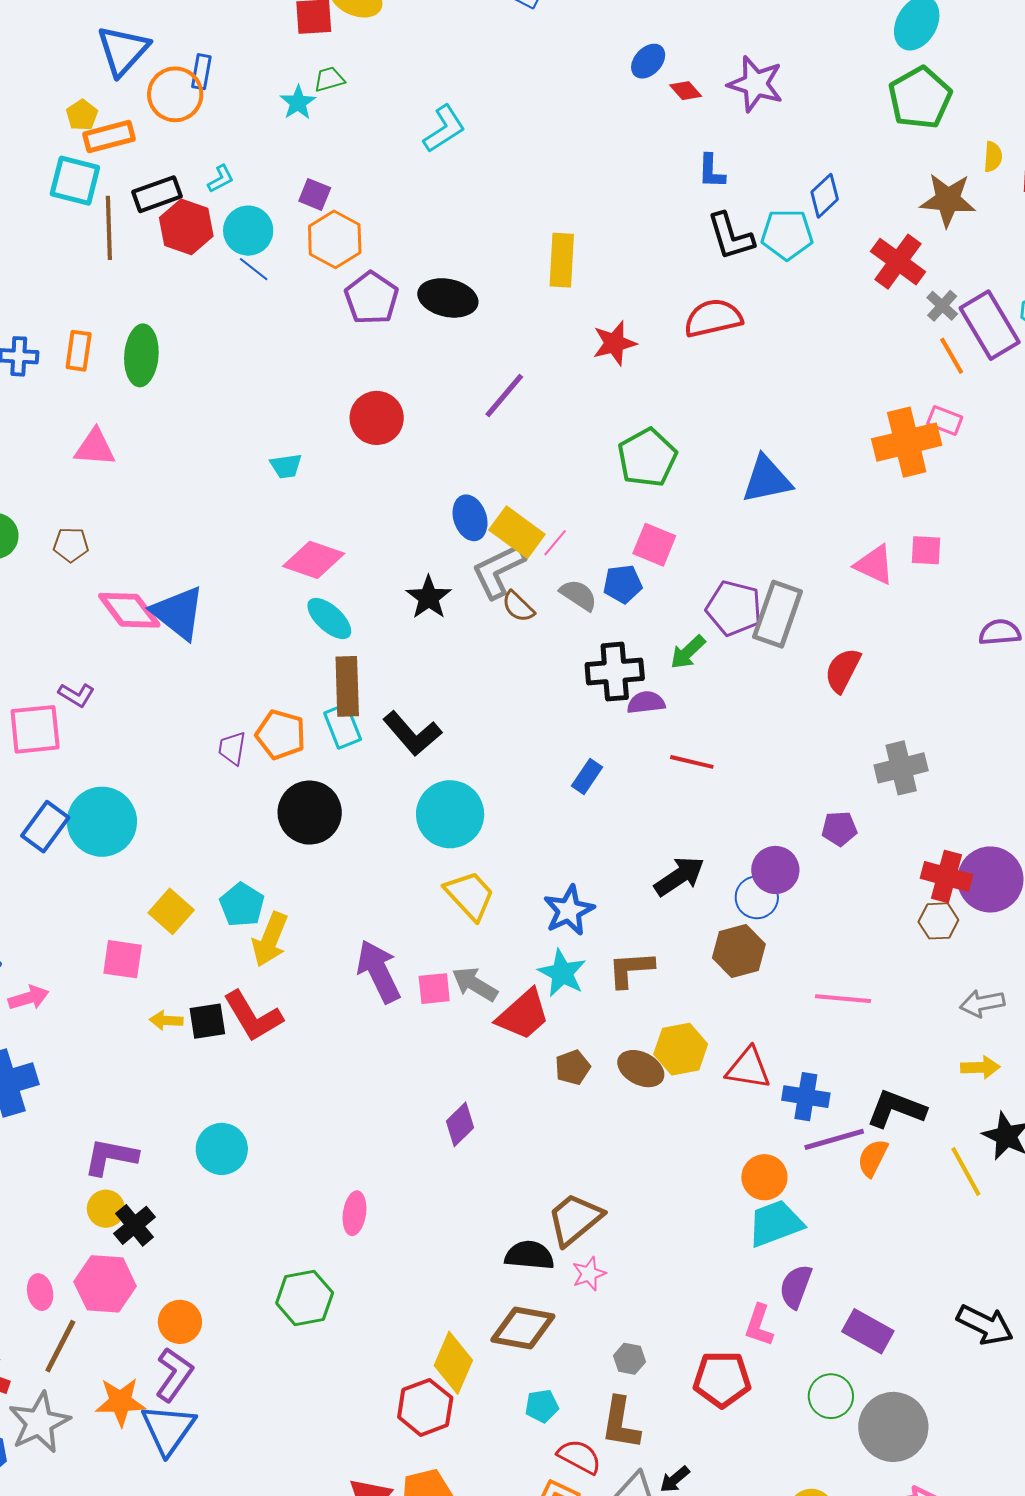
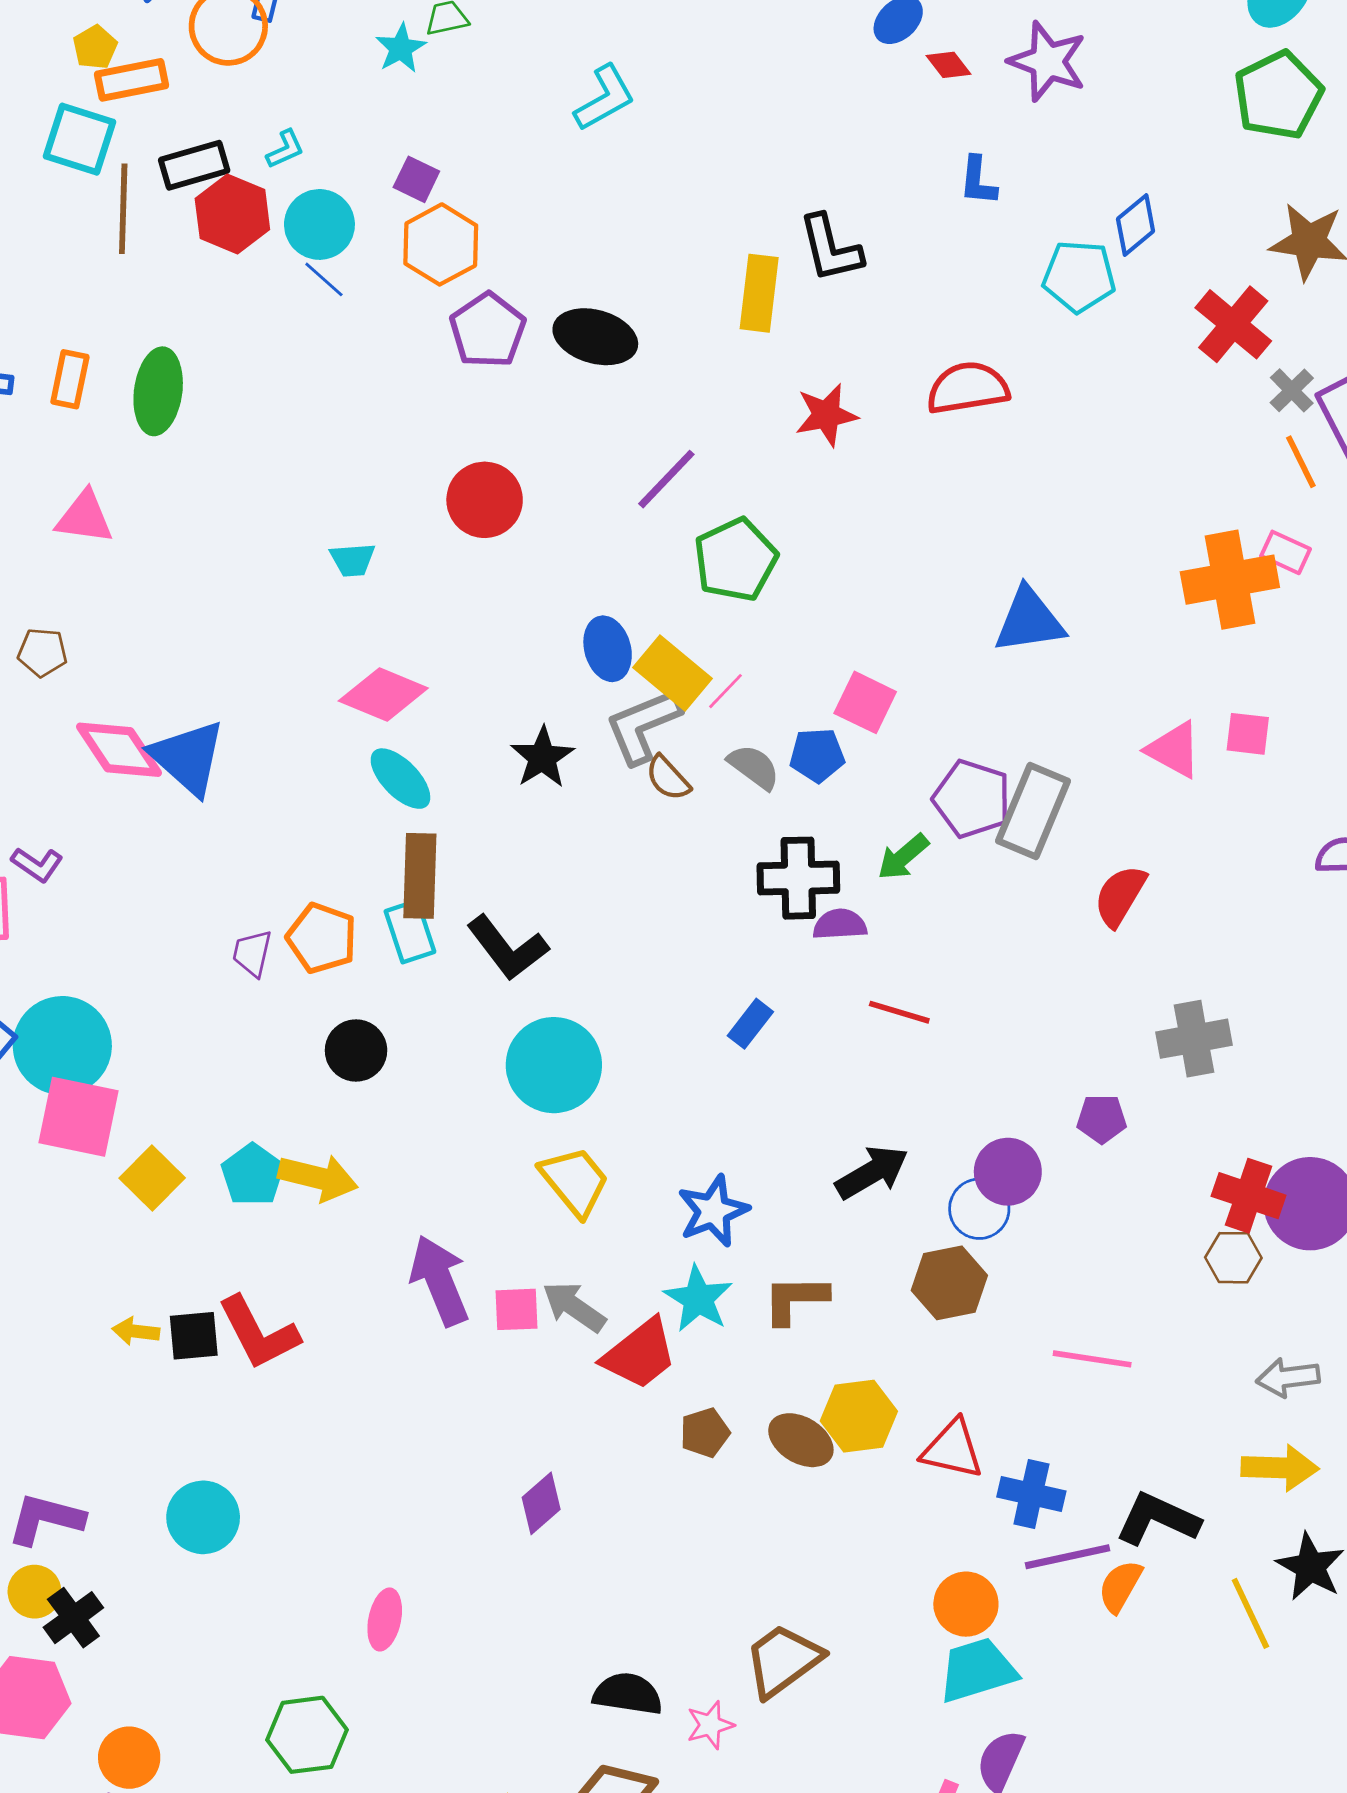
black L-shape: (731, 236) -> (830, 248), moved
green pentagon: (647, 458) -> (736, 560), moved
black circle: (310, 813) -> (356, 1050), size x0.7
yellow arrow: (270, 939) -> (318, 1178), moved, turned -102
pink square: (123, 959) -> (79, 1117), moved, size x1.4
yellow arrow: (980, 1067) -> (1280, 1468), size x1.4
brown trapezoid: (575, 1219) -> (783, 1660), moved

